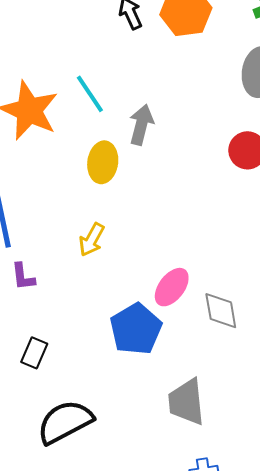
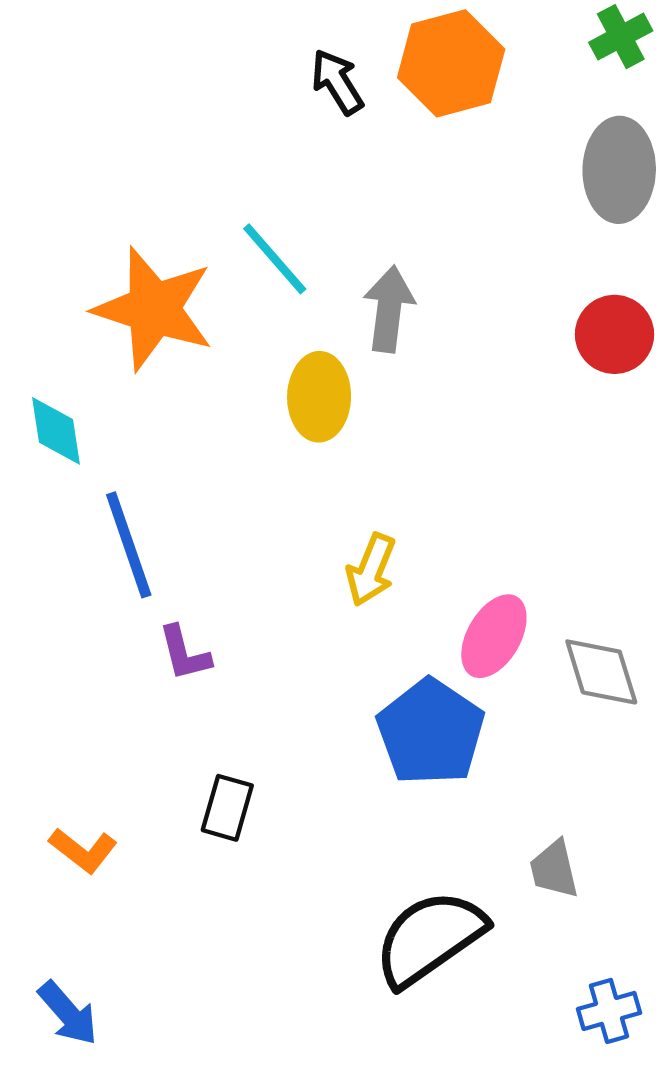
yellow arrow: (92, 240) -> (371, 570), moved
gray trapezoid: (186, 402) -> (554, 869), size x0.6
black semicircle: (65, 422) -> (430, 938), moved

